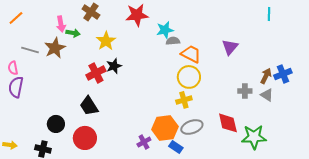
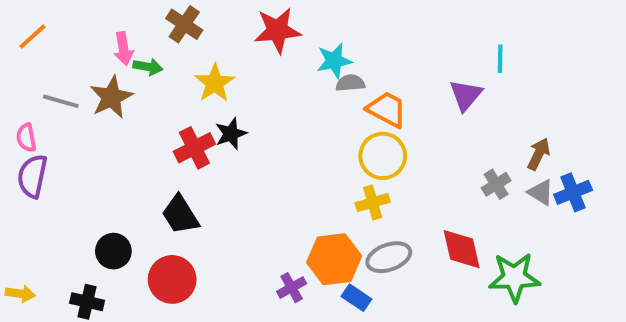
cyan line: (269, 14) -> (500, 59), moved
blue cross: (283, 74) -> (573, 192), moved
gray cross: (245, 91) -> (496, 184), turned -32

